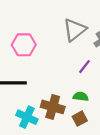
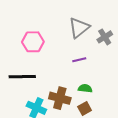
purple line: (84, 67) -> (79, 60), moved, turned 40

